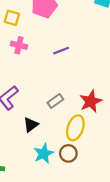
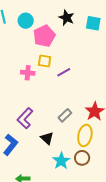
yellow square: (12, 18) -> (45, 61), moved
black triangle: (31, 125) -> (47, 138), turned -32

